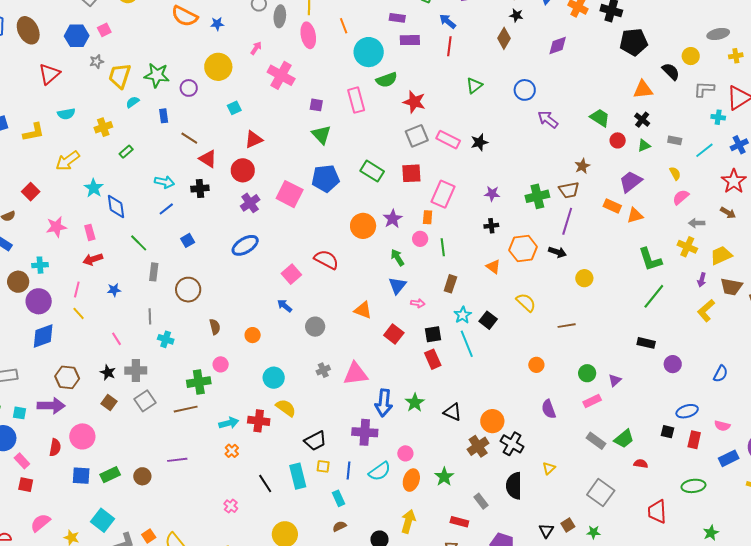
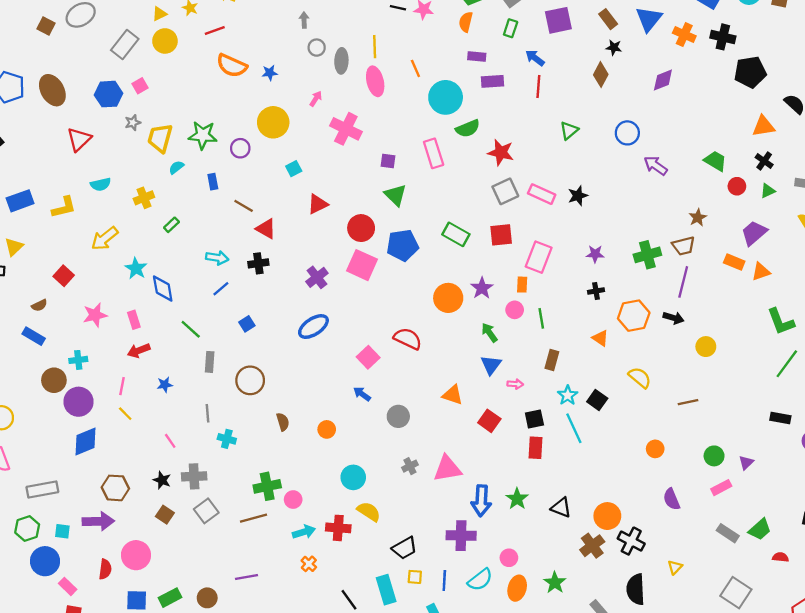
red circle: (243, 170) -> (361, 228), moved
red rectangle: (433, 359) -> (535, 448), turned 30
pink circle: (221, 364) -> (293, 500), moved

